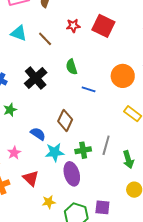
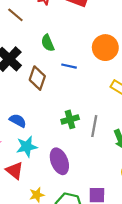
brown diamond: (65, 120) -> (37, 78), moved
green cross: (83, 150) -> (70, 119), moved
cyan star: (55, 152) -> (27, 147), moved

